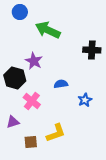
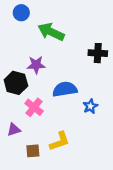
purple star: (34, 61) -> (36, 65), turned -30
blue semicircle: (61, 84) -> (65, 89), size x1.6

